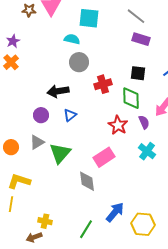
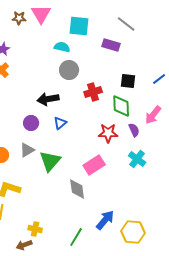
purple rectangle: (141, 39) -> (111, 45), moved
red star: (118, 125) -> (108, 133), turned -30

